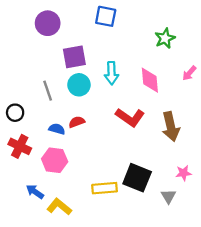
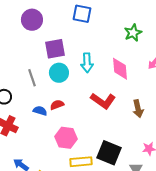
brown arrow: (171, 127) -> (138, 109), size x0.7
pink hexagon: (55, 160) -> (66, 138), moved

